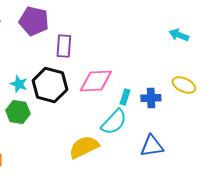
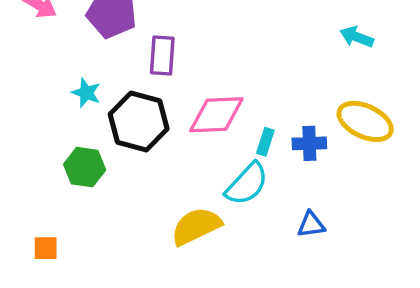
cyan star: (19, 84) -> (86, 93), moved
yellow ellipse: (184, 85) -> (365, 121), size x1.4
blue triangle: (152, 146) -> (311, 225), size x0.7

